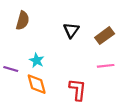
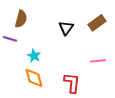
brown rectangle: (105, 36) -> (97, 23), moved
purple line: (11, 69) -> (10, 39), moved

